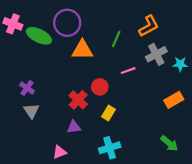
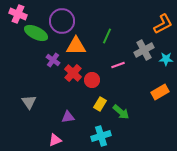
pink cross: (13, 24) -> (18, 14), moved
orange L-shape: (149, 26) -> (163, 24), moved
purple cross: (27, 88) -> (53, 60), moved
red cross: (78, 100) -> (73, 73), moved
green arrow: (169, 143) -> (121, 112), moved

